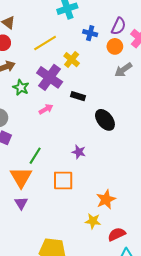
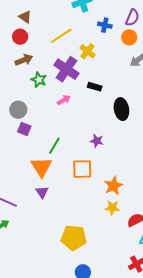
black ellipse: (105, 120) -> (121, 109), turned 30
orange star: (106, 199) -> (113, 186), moved

